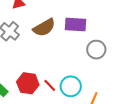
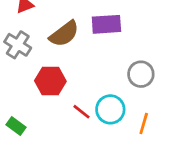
gray circle: (96, 50) -> (141, 74), moved
red hexagon: (28, 83) -> (50, 81), moved

